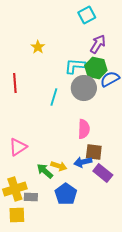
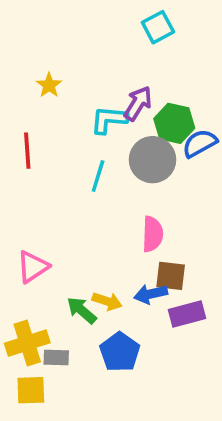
purple arrow: (98, 44) -> (138, 103), moved
yellow star: (38, 47) -> (49, 85), moved
cyan L-shape: (75, 66) -> (109, 120), moved
purple rectangle: (103, 173) -> (187, 314), turned -54

